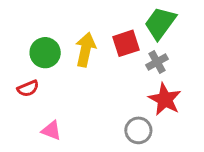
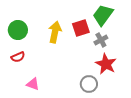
green circle: (45, 53) -> (18, 30), moved

